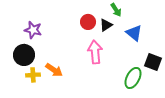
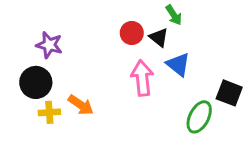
black triangle: (106, 25) -> (159, 37), turned -48
blue triangle: (134, 33) -> (178, 64), moved

